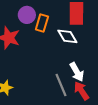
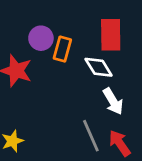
white arrow: (77, 72) -> (113, 101), moved

